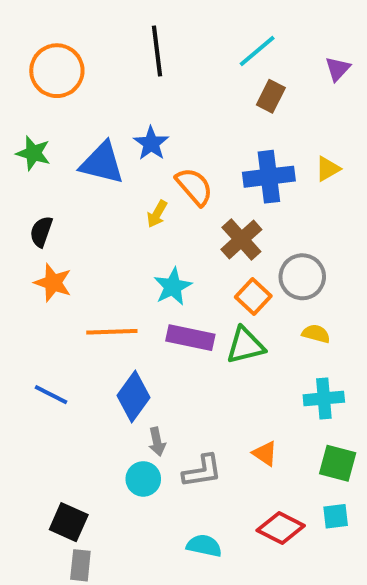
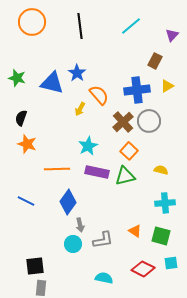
orange circle: (57, 71) -> (32, 22), moved
brown rectangle: (271, 96) -> (155, 61), moved
gray circle: (302, 277) -> (149, 121), moved
green square: (338, 463) -> (161, 236), moved
black square: (69, 522) -> (35, 266), turned -30

